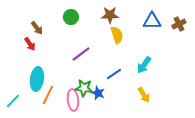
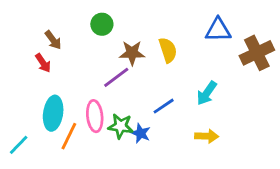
brown star: (110, 15) -> (132, 53), moved
brown cross: (179, 24) -> (257, 53), moved, size x1.6
yellow arrow: (144, 95) -> (207, 136), turned -56
pink ellipse: (73, 100) -> (95, 116), moved

